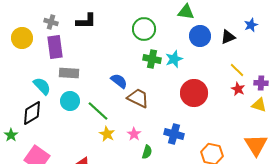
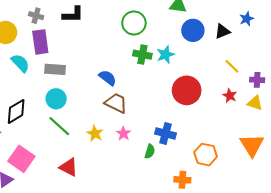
cyan semicircle: (42, 86) -> (20, 63), moved
red star: (238, 89) -> (230, 96), moved
brown trapezoid: (138, 98) -> (116, 103), moved
green line: (98, 111) -> (59, 126), moved
green semicircle: (147, 152) -> (150, 151), moved

